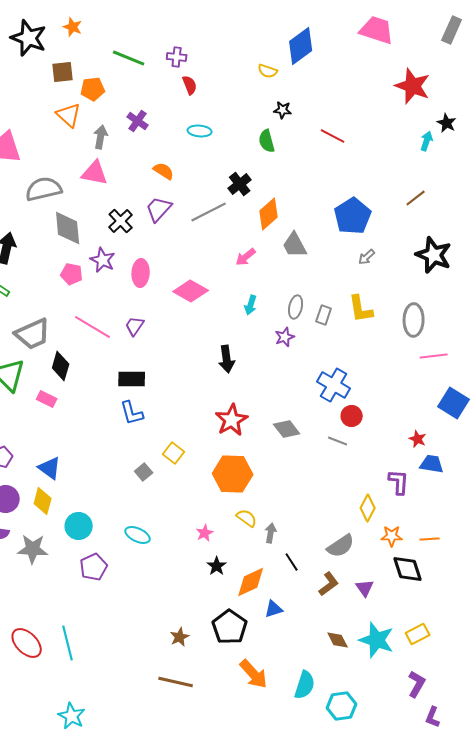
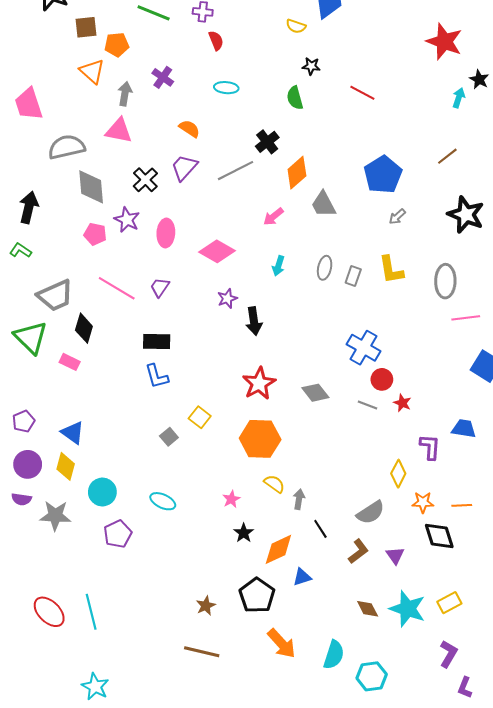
purple star: (285, 337) -> (227, 299), moved
red star: (418, 439) -> (402, 403), moved

